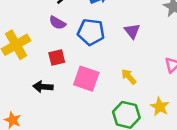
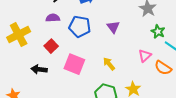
purple semicircle: (57, 23) -> (53, 18), turned 144
red square: (57, 57) -> (51, 46), turned -32

